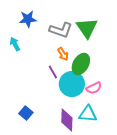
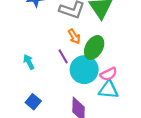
cyan arrow: (15, 44) -> (29, 62), moved
cyan triangle: (88, 114) -> (108, 90), moved

